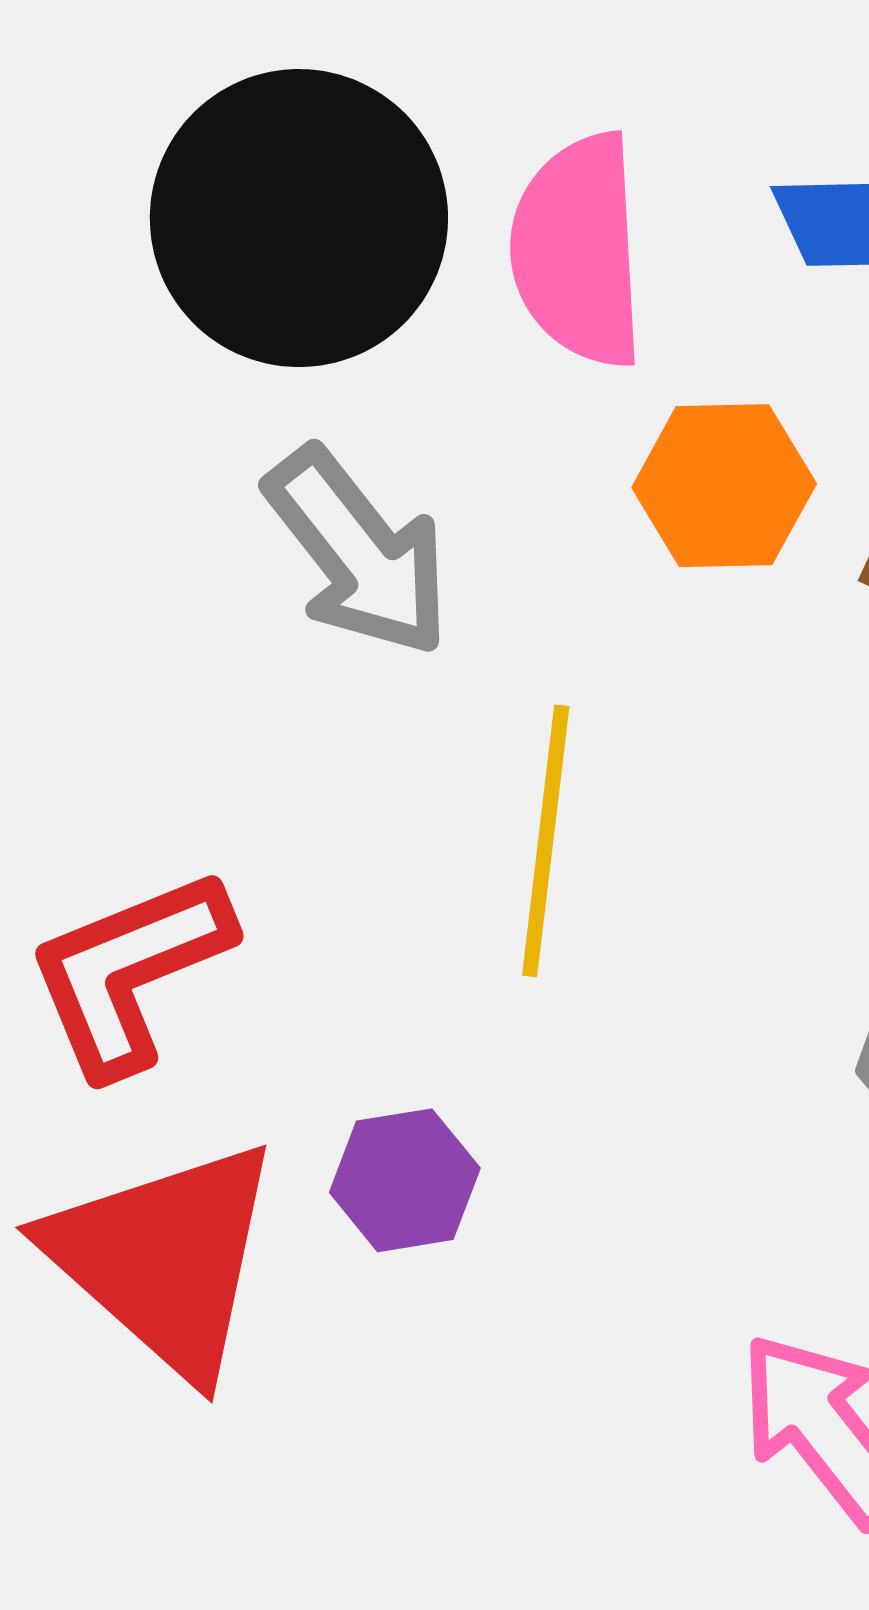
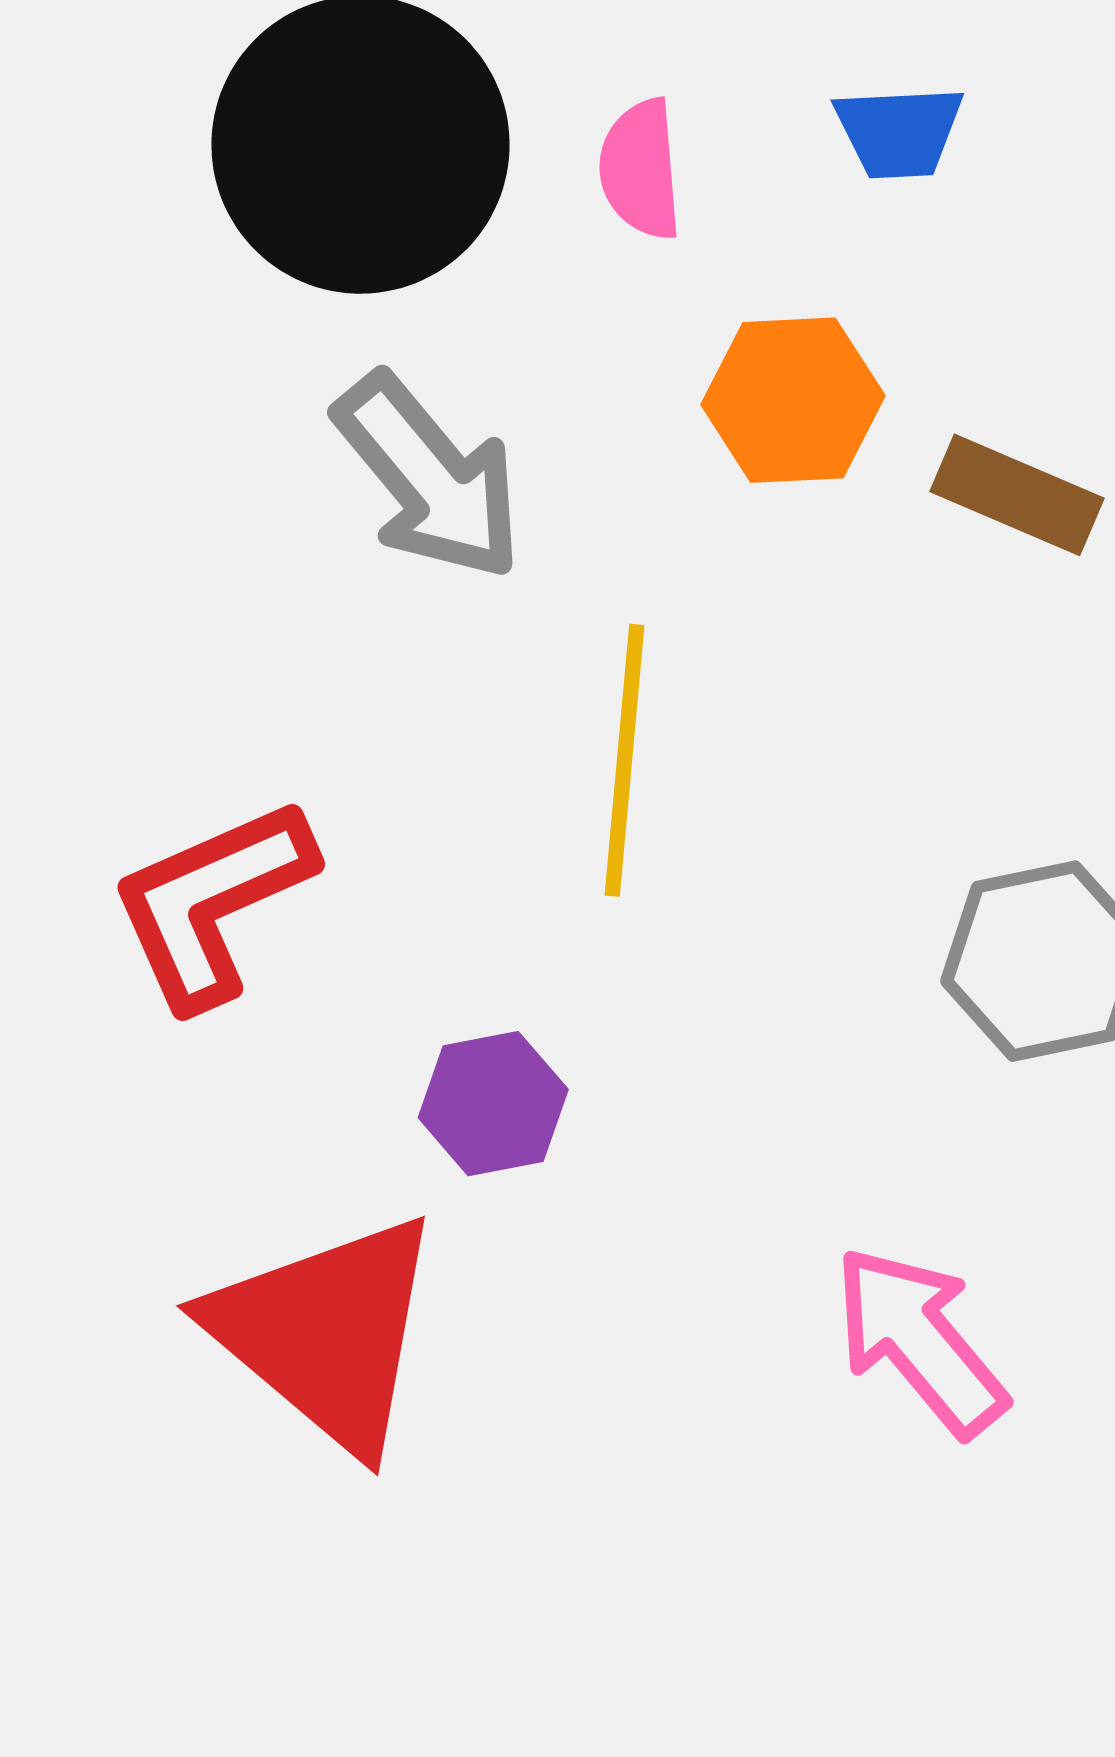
pink semicircle: (578, 251) -> (641, 169), size x0.6
red triangle: (164, 1258) -> (326, 1333), moved

